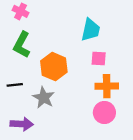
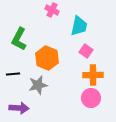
pink cross: (21, 11) -> (52, 10), moved
pink square: (99, 59) -> (86, 51), turned 32
gray star: (44, 98) -> (38, 85), turned 30

